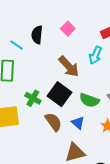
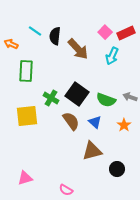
pink square: (68, 29) -> (105, 32), moved
cyan line: (17, 45) -> (35, 31), moved
brown arrow: (69, 66) -> (78, 49), moved

